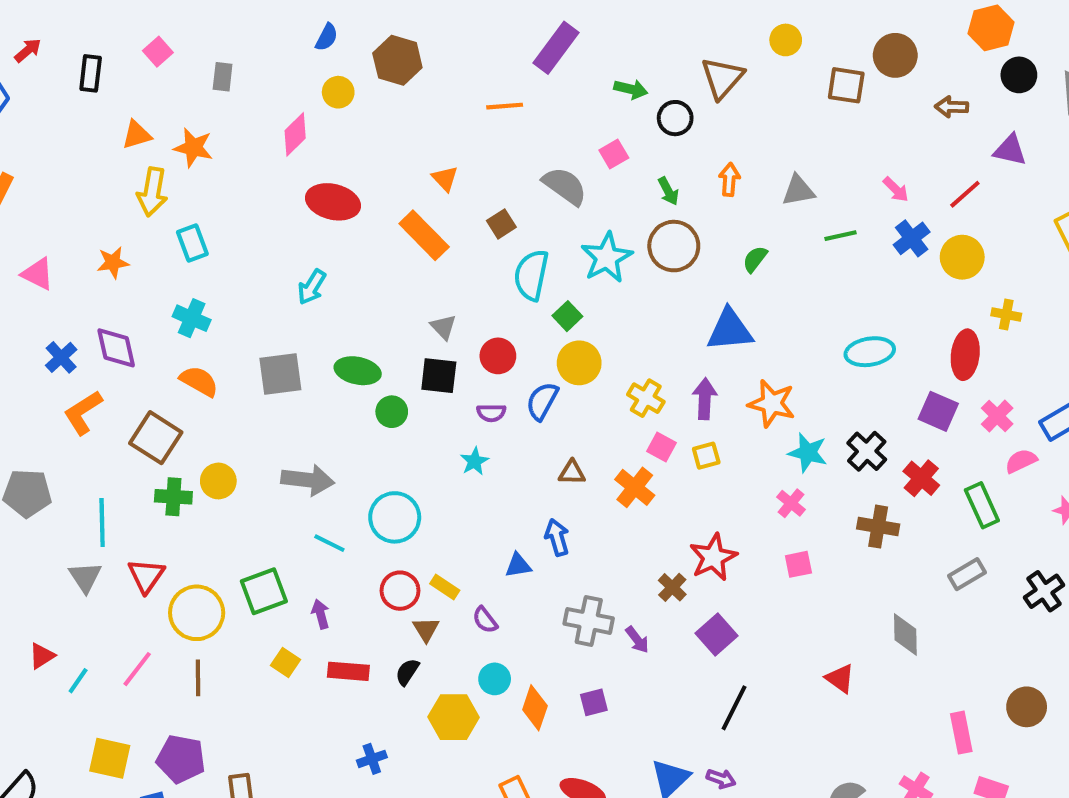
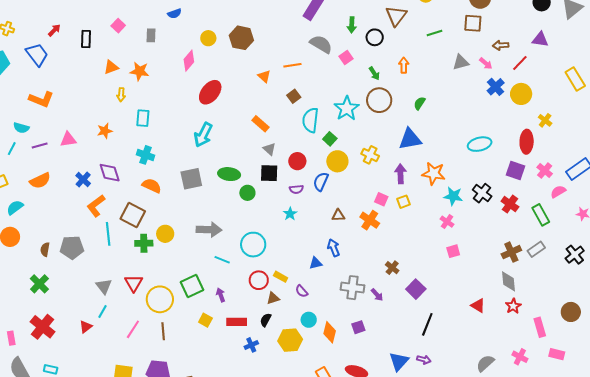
blue semicircle: (327, 37) -> (174, 14), moved, turned 48
brown hexagon: (397, 60) -> (241, 38), moved
brown square: (846, 85) -> (473, 23), moved
green arrow: (631, 89) -> (352, 25), turned 84
orange line: (505, 106) -> (292, 65), moved
brown arrow: (952, 107) -> (501, 45), moved
gray semicircle: (565, 186) -> (321, 44), moved
gray triangle: (798, 190) -> (461, 62), moved
yellow arrow: (152, 192) -> (121, 95), size x0.6
red ellipse: (333, 202) -> (210, 92), turned -60
orange rectangle: (424, 235) -> (261, 124), moved, size x0.7
green line: (841, 236) -> (435, 33), moved
cyan rectangle: (192, 243) -> (143, 118), turned 30
pink triangle: (38, 274) -> (68, 139), turned -30
cyan arrow: (312, 287) -> (203, 135), size x1.4
yellow cross: (1006, 315) -> (545, 120), turned 32
yellow cross: (646, 398) -> (370, 155), moved
cyan line: (102, 522) -> (108, 234), moved
brown cross: (878, 527) -> (511, 252), moved, turned -30
red star: (713, 557) -> (513, 306), moved, size x0.7
brown triangle: (426, 629) -> (273, 298), turned 48
cyan line: (78, 681) -> (103, 311), moved
blue cross: (372, 759) -> (251, 345), moved

